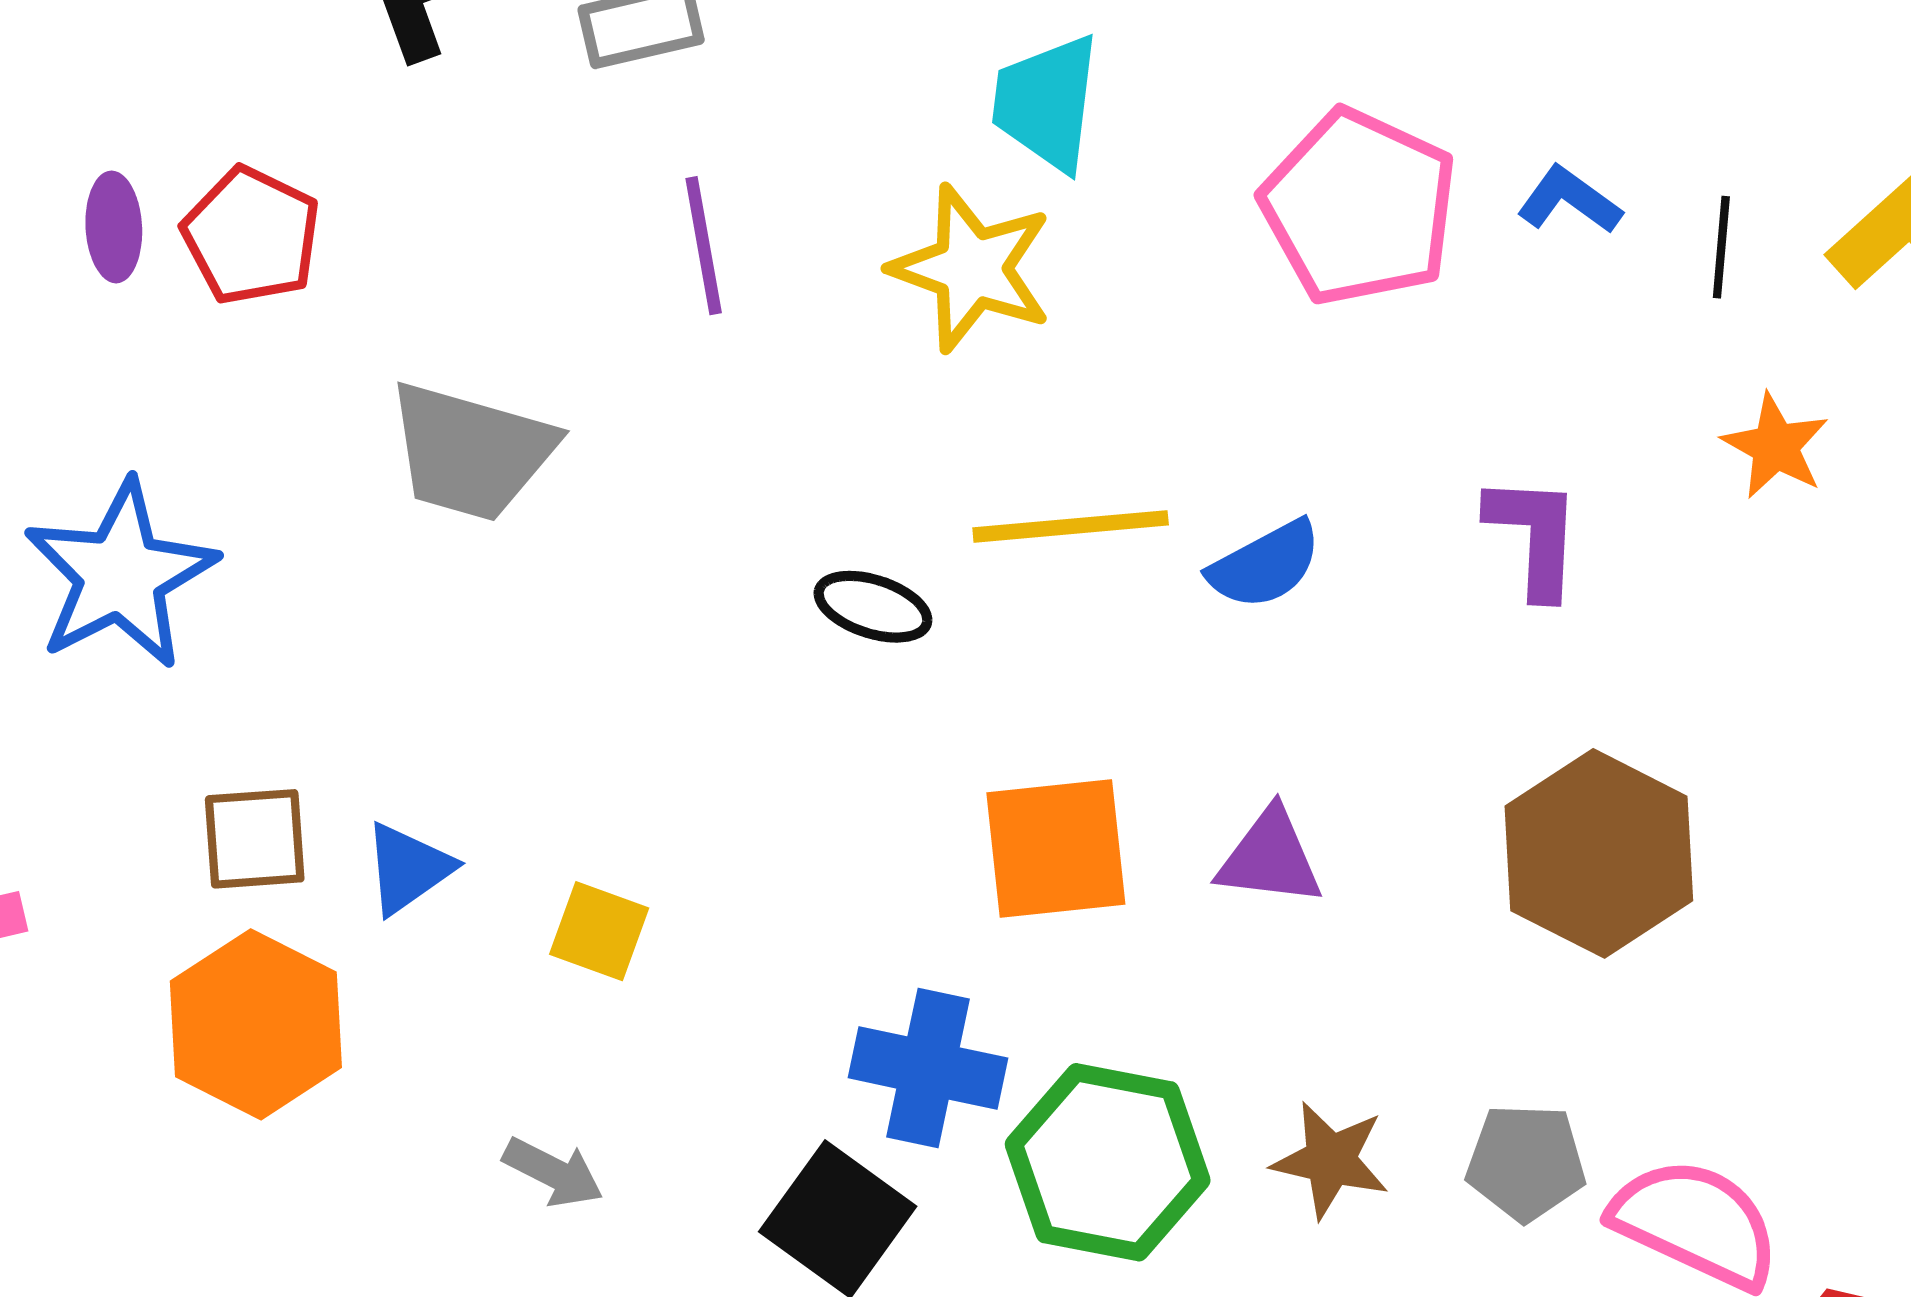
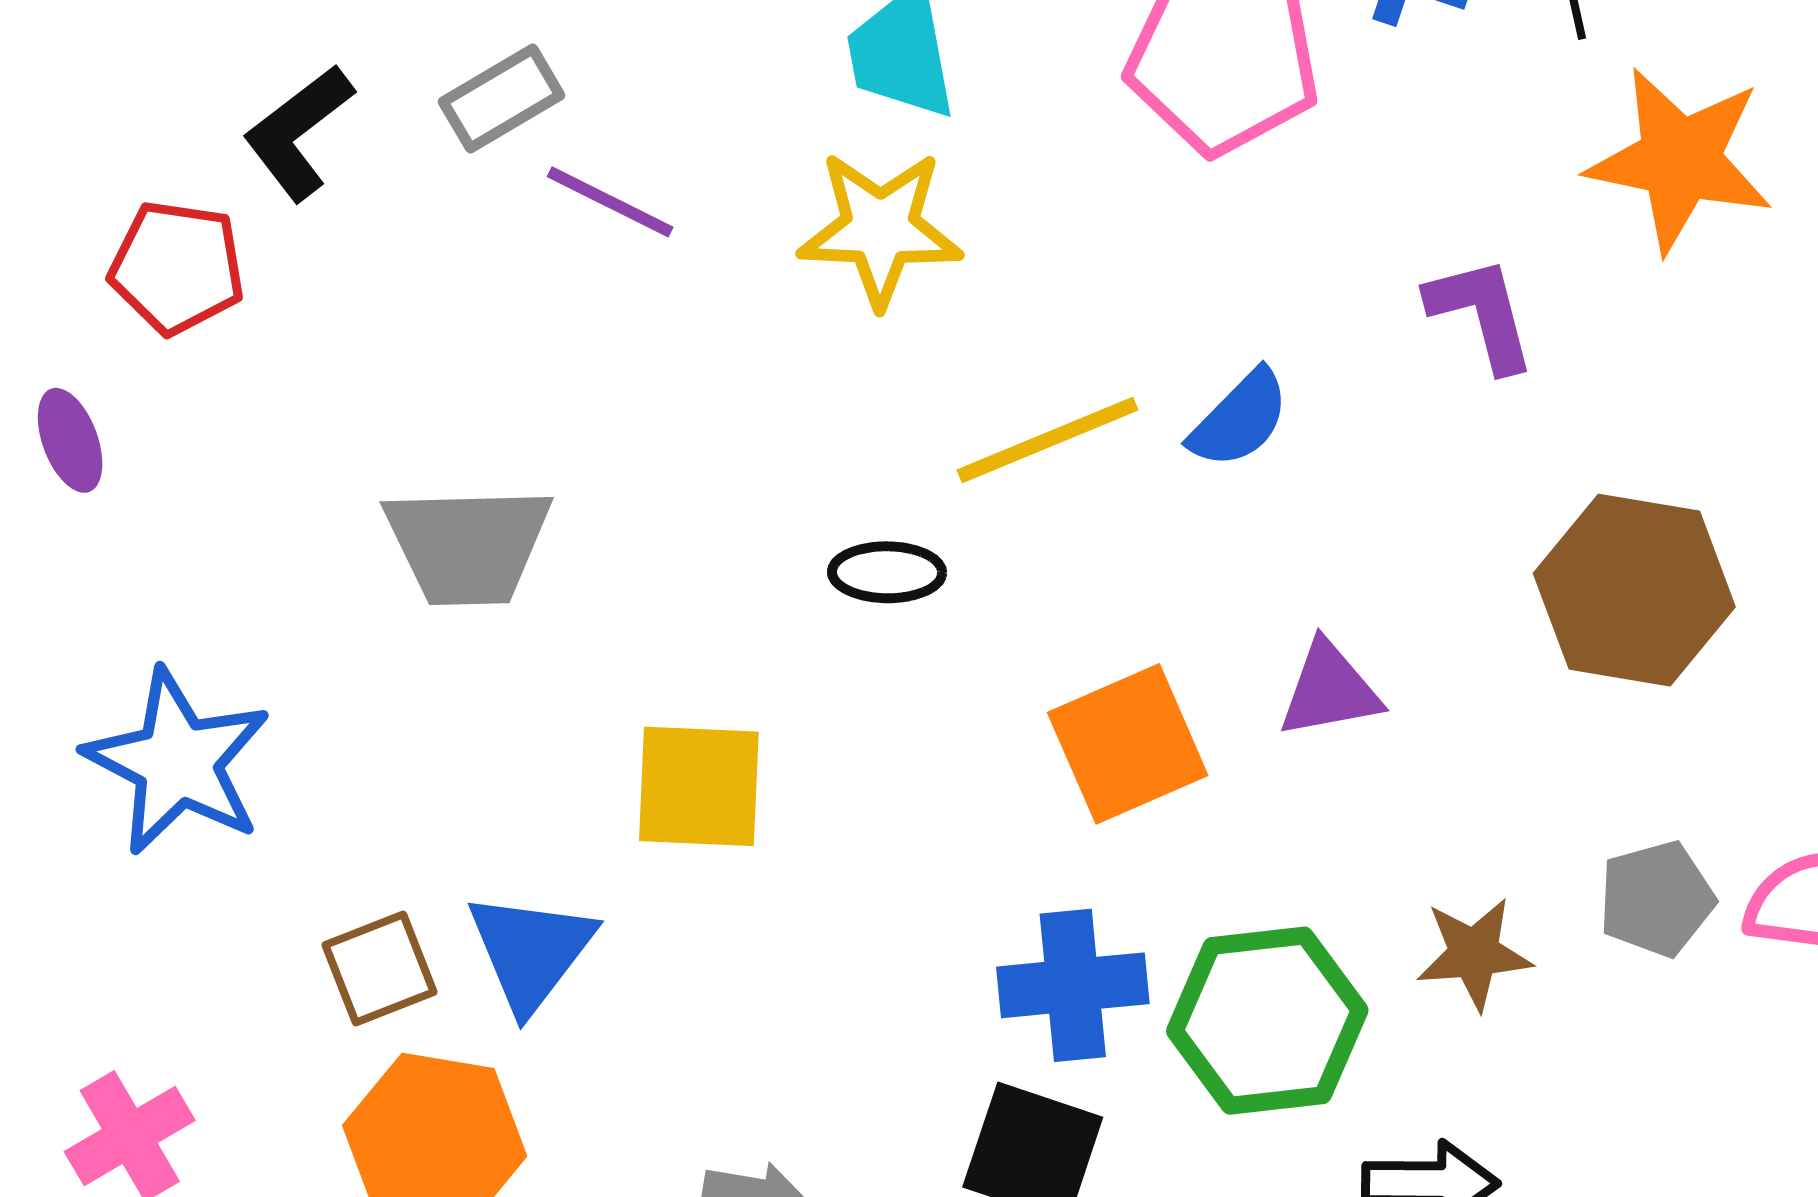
red pentagon: (251, 236) -> (177, 267), moved
purple line: (704, 246) -> (610, 202), moved, turned -36
orange star: (1775, 446) -> (1680, 160), size x1.8
blue triangle: (408, 868) -> (531, 951), size x1.4
yellow square: (599, 931) -> (699, 786), moved, size x1.5

